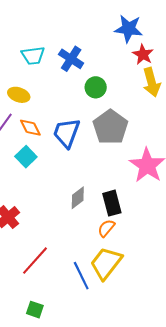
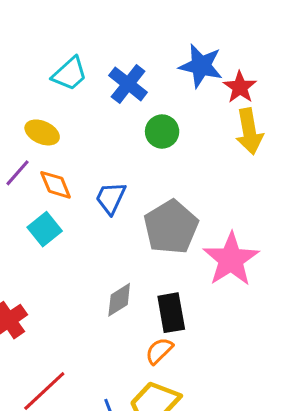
blue star: (129, 29) -> (201, 66), moved
cyan trapezoid: (33, 56) -> (70, 74), turned -40
gray pentagon: (110, 127) -> (171, 227), moved
blue trapezoid: (66, 133) -> (111, 198), size x0.7

